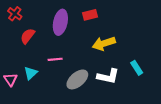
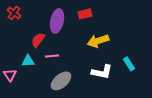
red semicircle: (28, 36) -> (38, 40), moved
cyan triangle: (31, 73) -> (28, 61), moved, turned 40
gray ellipse: (77, 79) -> (61, 81), moved

